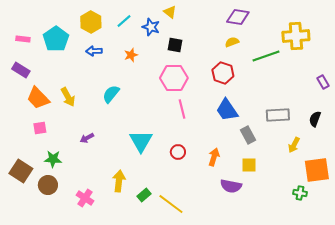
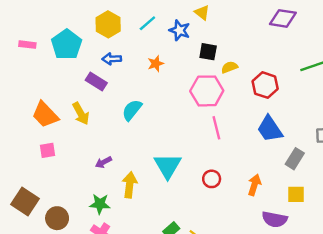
yellow semicircle: (232, 42) -> (229, 67), moved
purple rectangle: (21, 70) -> (96, 81), moved
gray rectangle: (248, 135) -> (295, 159), turned 60
green star: (53, 159) -> (100, 204), moved
yellow arrow: (119, 181) -> (130, 185), moved

